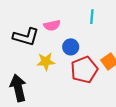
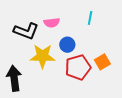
yellow star: (46, 62) -> (43, 56), size x1.4

